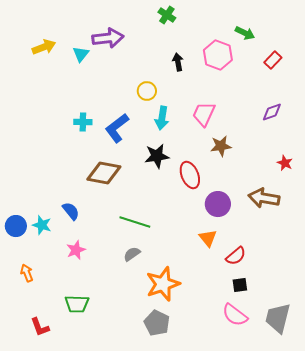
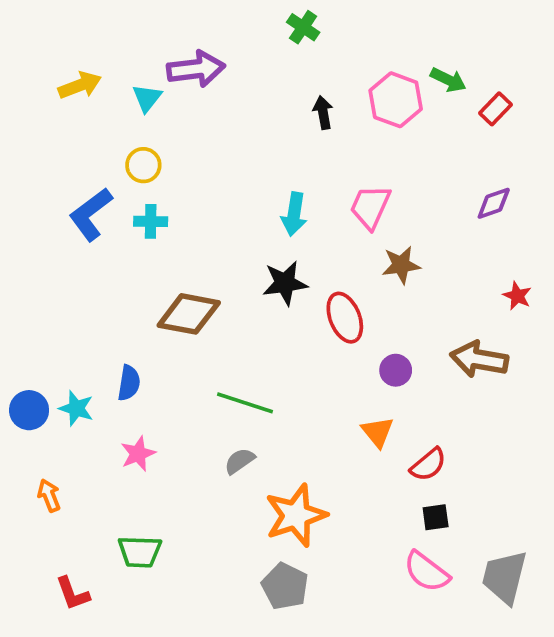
green arrow: (245, 33) -> (448, 80), moved
yellow circle: (147, 91) -> (143, 165), moved
blue L-shape: (117, 128) -> (91, 214), moved
purple circle: (218, 204) -> (396, 370), size x0.7
blue semicircle: (71, 211) -> (129, 383), turned 48

